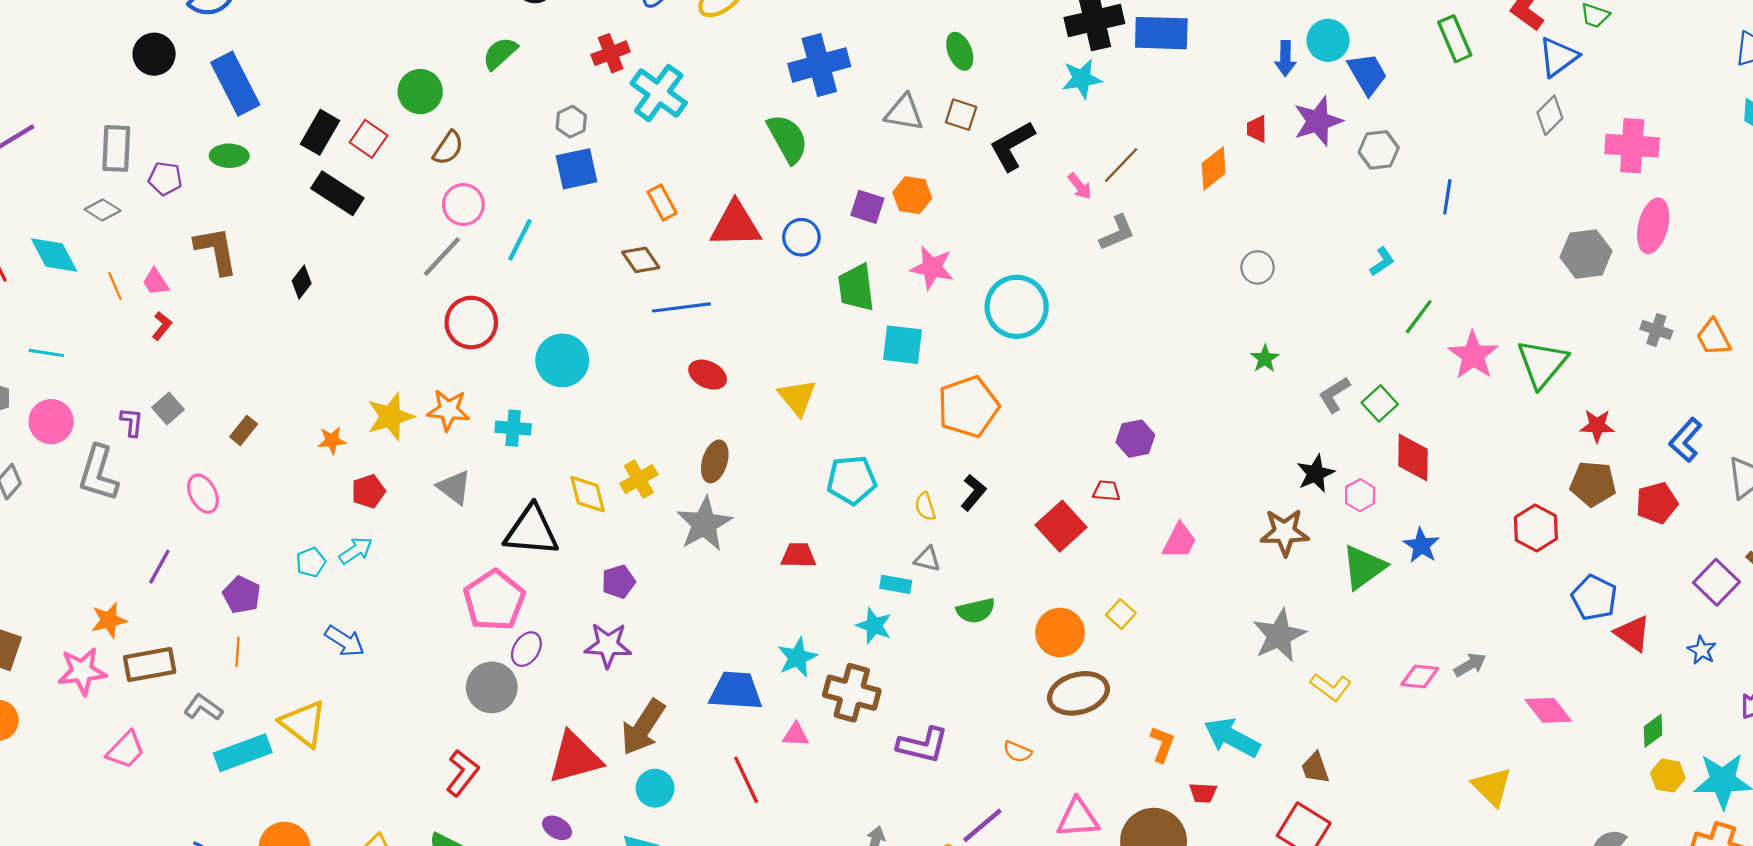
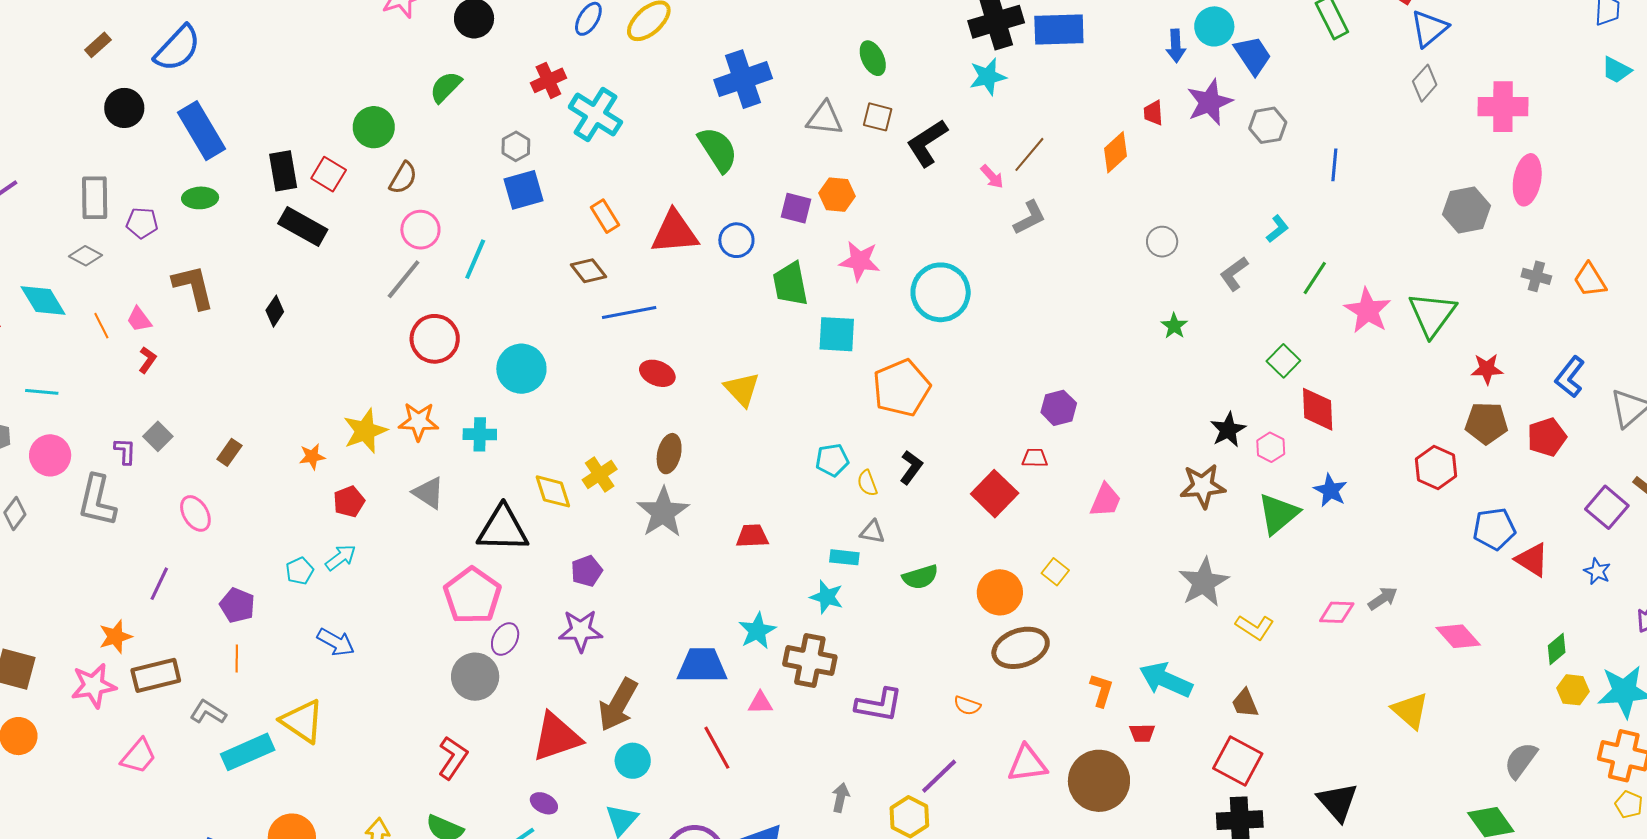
black rectangle: (320, 132) -> (283, 171), turned -36
gray L-shape: (1334, 395) -> (1234, 274), moved
cyan pentagon: (852, 480) -> (832, 460), moved, size x0.7
blue pentagon: (1594, 598) -> (1494, 529), turned -30

